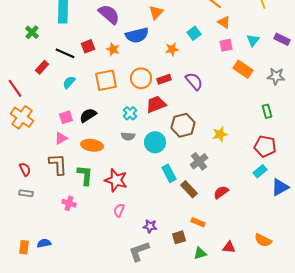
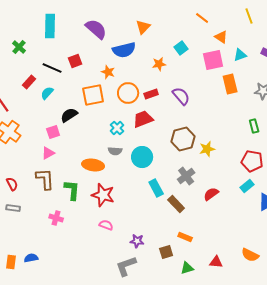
orange triangle: (224, 22) -> (221, 37), moved
cyan triangle: (253, 40) -> (240, 55), turned 32
pink square: (226, 45) -> (213, 60), size x1.5
orange star: (113, 49) -> (108, 72), moved
orange rectangle: (243, 69) -> (230, 84), turned 42
cyan semicircle: (69, 82) -> (47, 93), moved
black semicircle: (88, 115) -> (69, 115), moved
brown hexagon: (183, 125) -> (183, 139), moved
orange ellipse: (92, 145) -> (93, 165), moved
red semicircle: (221, 192) -> (211, 194), moved
pink semicircle: (119, 210) -> (106, 225), turned 88

